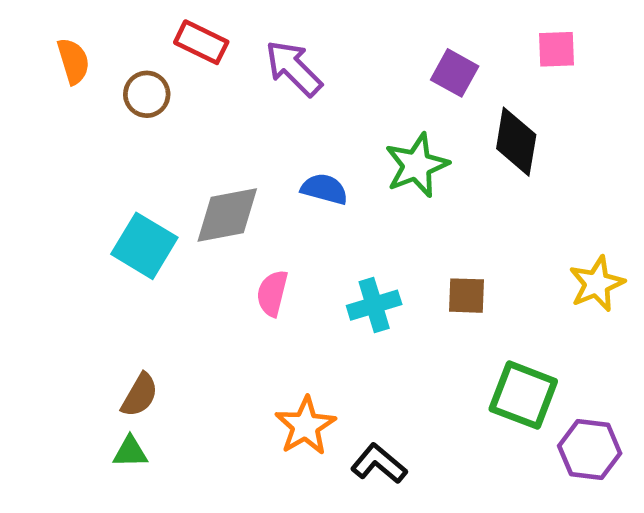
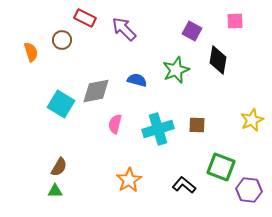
orange semicircle: (73, 61) -> (31, 52), moved
cyan cross: (374, 305) -> (158, 129), size x1.4
black L-shape: (379, 464) -> (184, 185), moved

